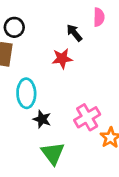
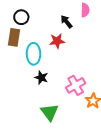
cyan ellipse: (26, 93) -> (34, 54), moved
black star: (42, 119) -> (41, 78), moved

